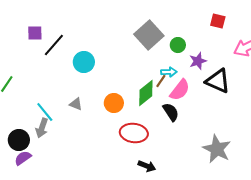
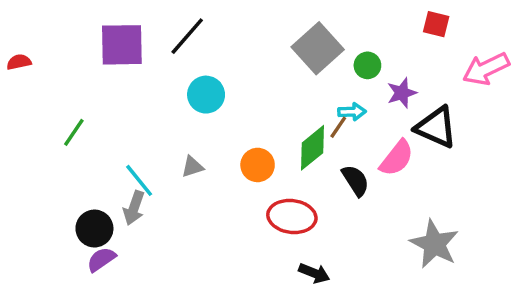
purple square: (35, 33) -> (122, 45), size x1.8
black line: (54, 45) -> (187, 36), moved
pink semicircle: (180, 90) -> (397, 158), moved
gray triangle: (76, 104) -> (192, 167), turned -40

